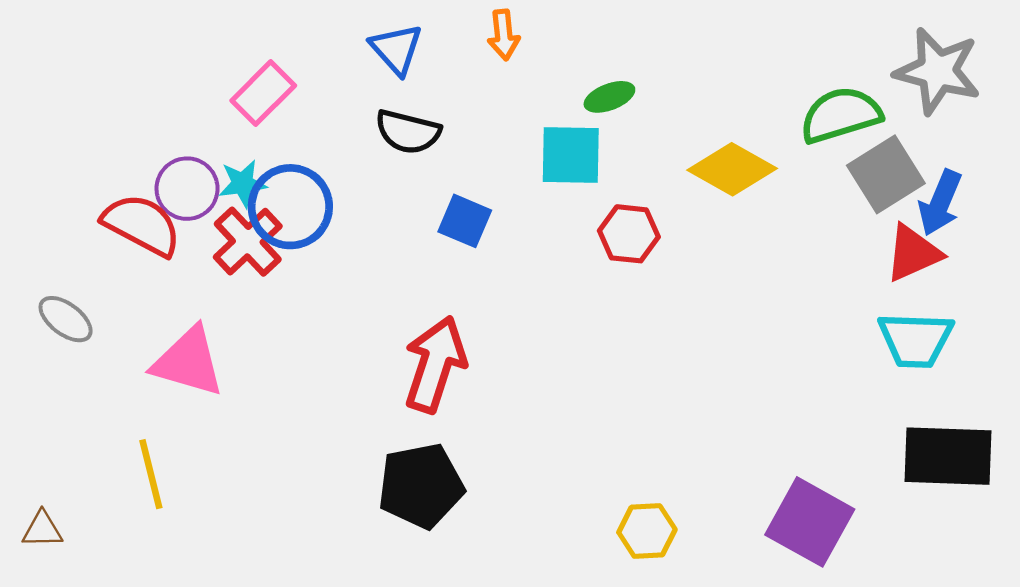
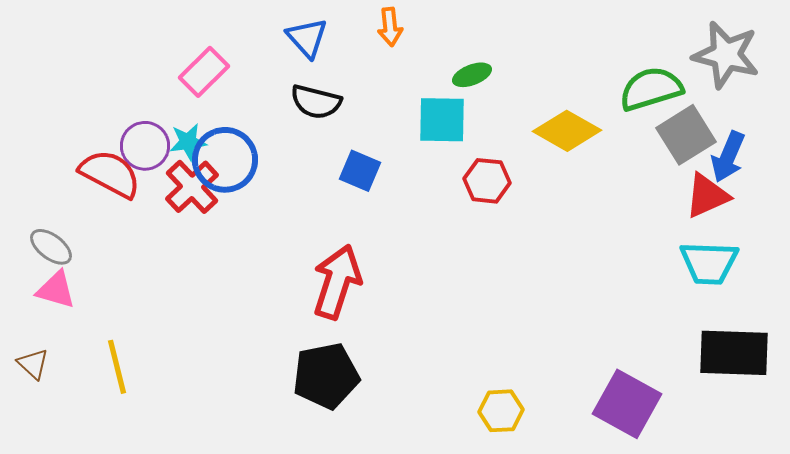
pink triangle: (188, 362) -> (56, 290), moved, size x0.7
brown triangle: (42, 530) -> (33, 364), moved, turned 44

